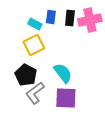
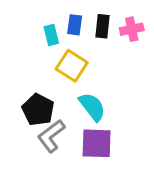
pink cross: (90, 20) -> (132, 29), size x0.7
cyan rectangle: (35, 24) -> (51, 35), turned 48
yellow square: (34, 45) -> (72, 66), moved, turned -30

